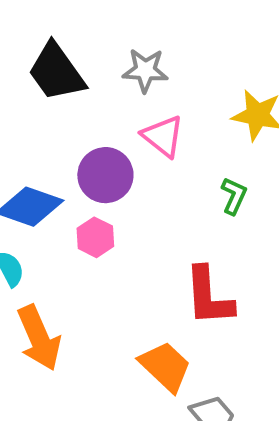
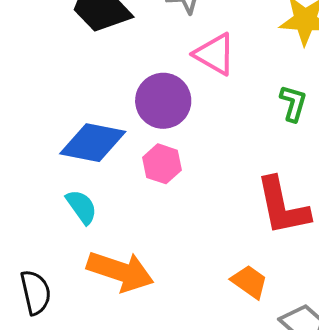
orange arrow: (39, 338) -> (120, 271), turned -40
orange trapezoid: (165, 366) -> (249, 282), size x0.7

